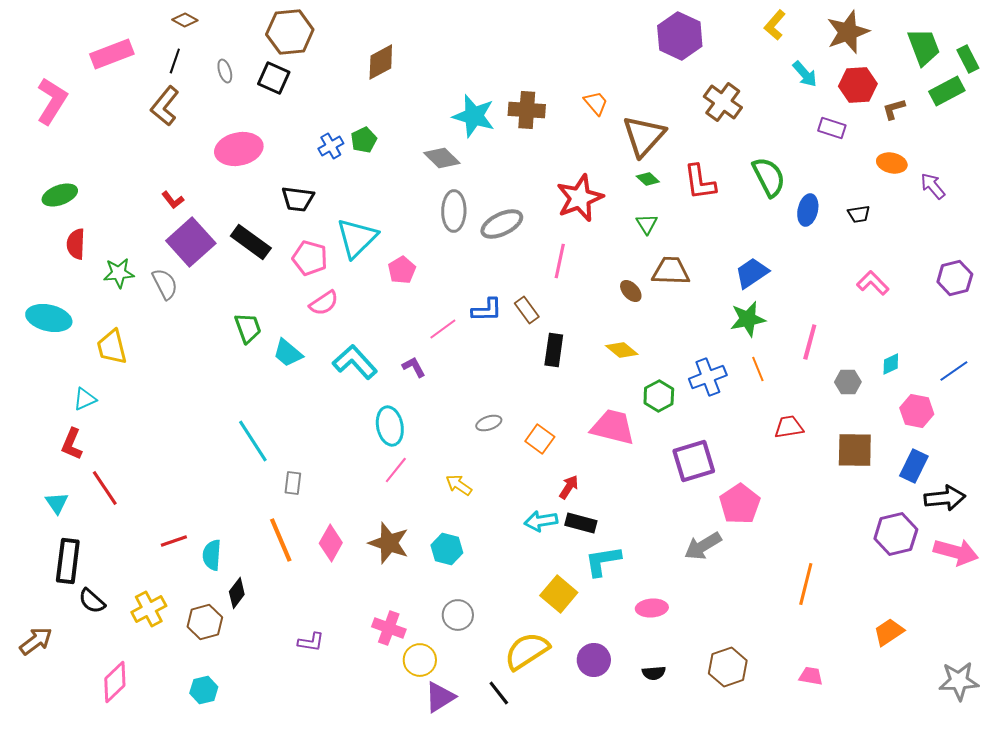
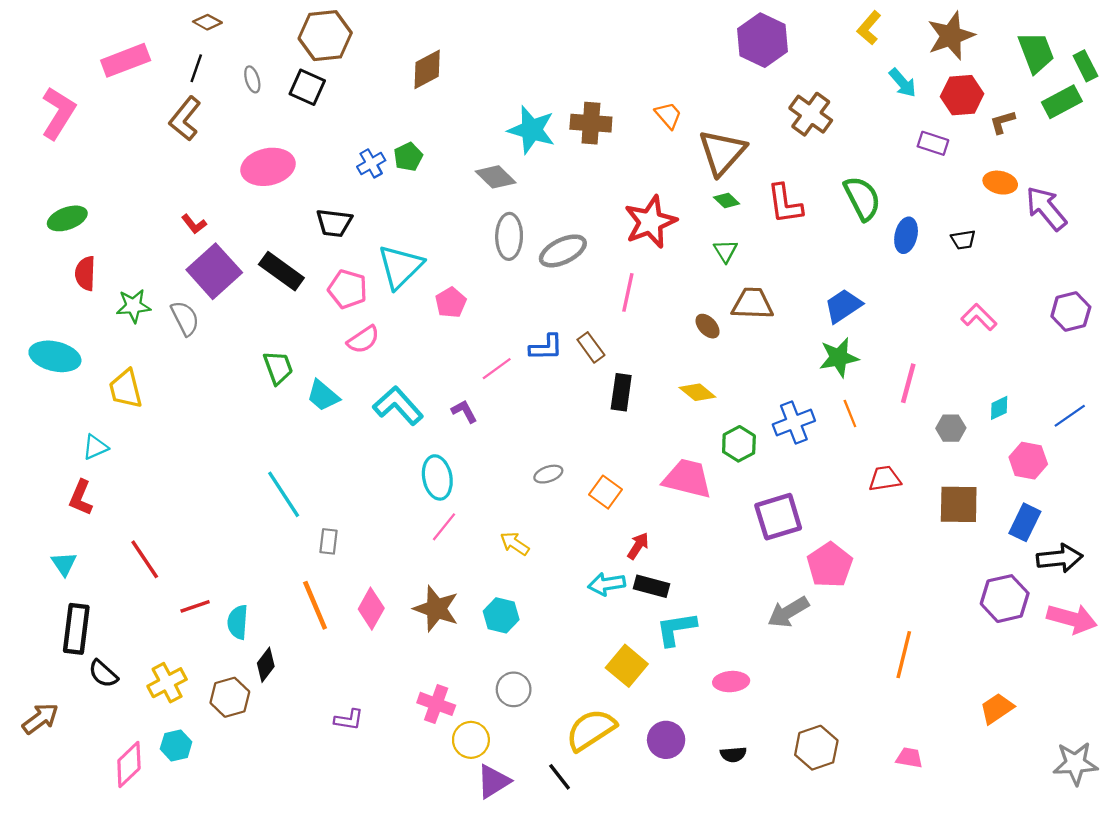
purple arrow: (933, 186) -> (1046, 208), size x1.5
red line: (105, 488) -> (145, 559), moved
cyan hexagon: (204, 690) -> (176, 745), moved

